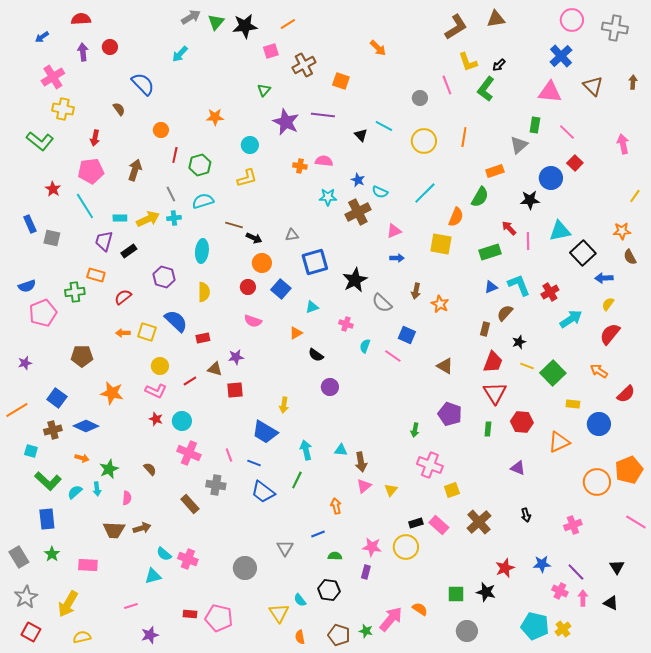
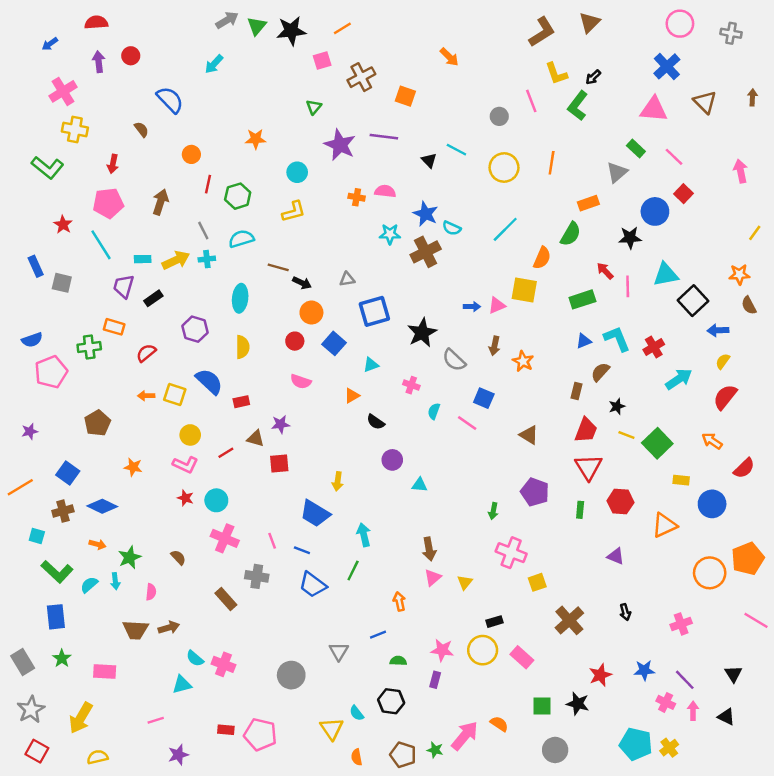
brown triangle: (496, 19) -> (590, 22), turned -36
gray cross: (615, 28) -> (731, 33), size x0.7
green rectangle: (535, 125) -> (636, 148), turned -56
blue star: (358, 180) -> (426, 214), size x1.5
pink triangle: (394, 231) -> (497, 305), moved
brown pentagon: (82, 356) -> (97, 423), turned -30
orange star: (112, 393) -> (133, 467), size x0.7
cyan triangle: (341, 450) -> (420, 485), moved
pink rectangle: (439, 525) -> (522, 657), moved

